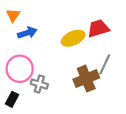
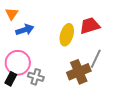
yellow ellipse: (73, 38) -> (67, 35), turned -50
black rectangle: (12, 99) -> (11, 79), moved

